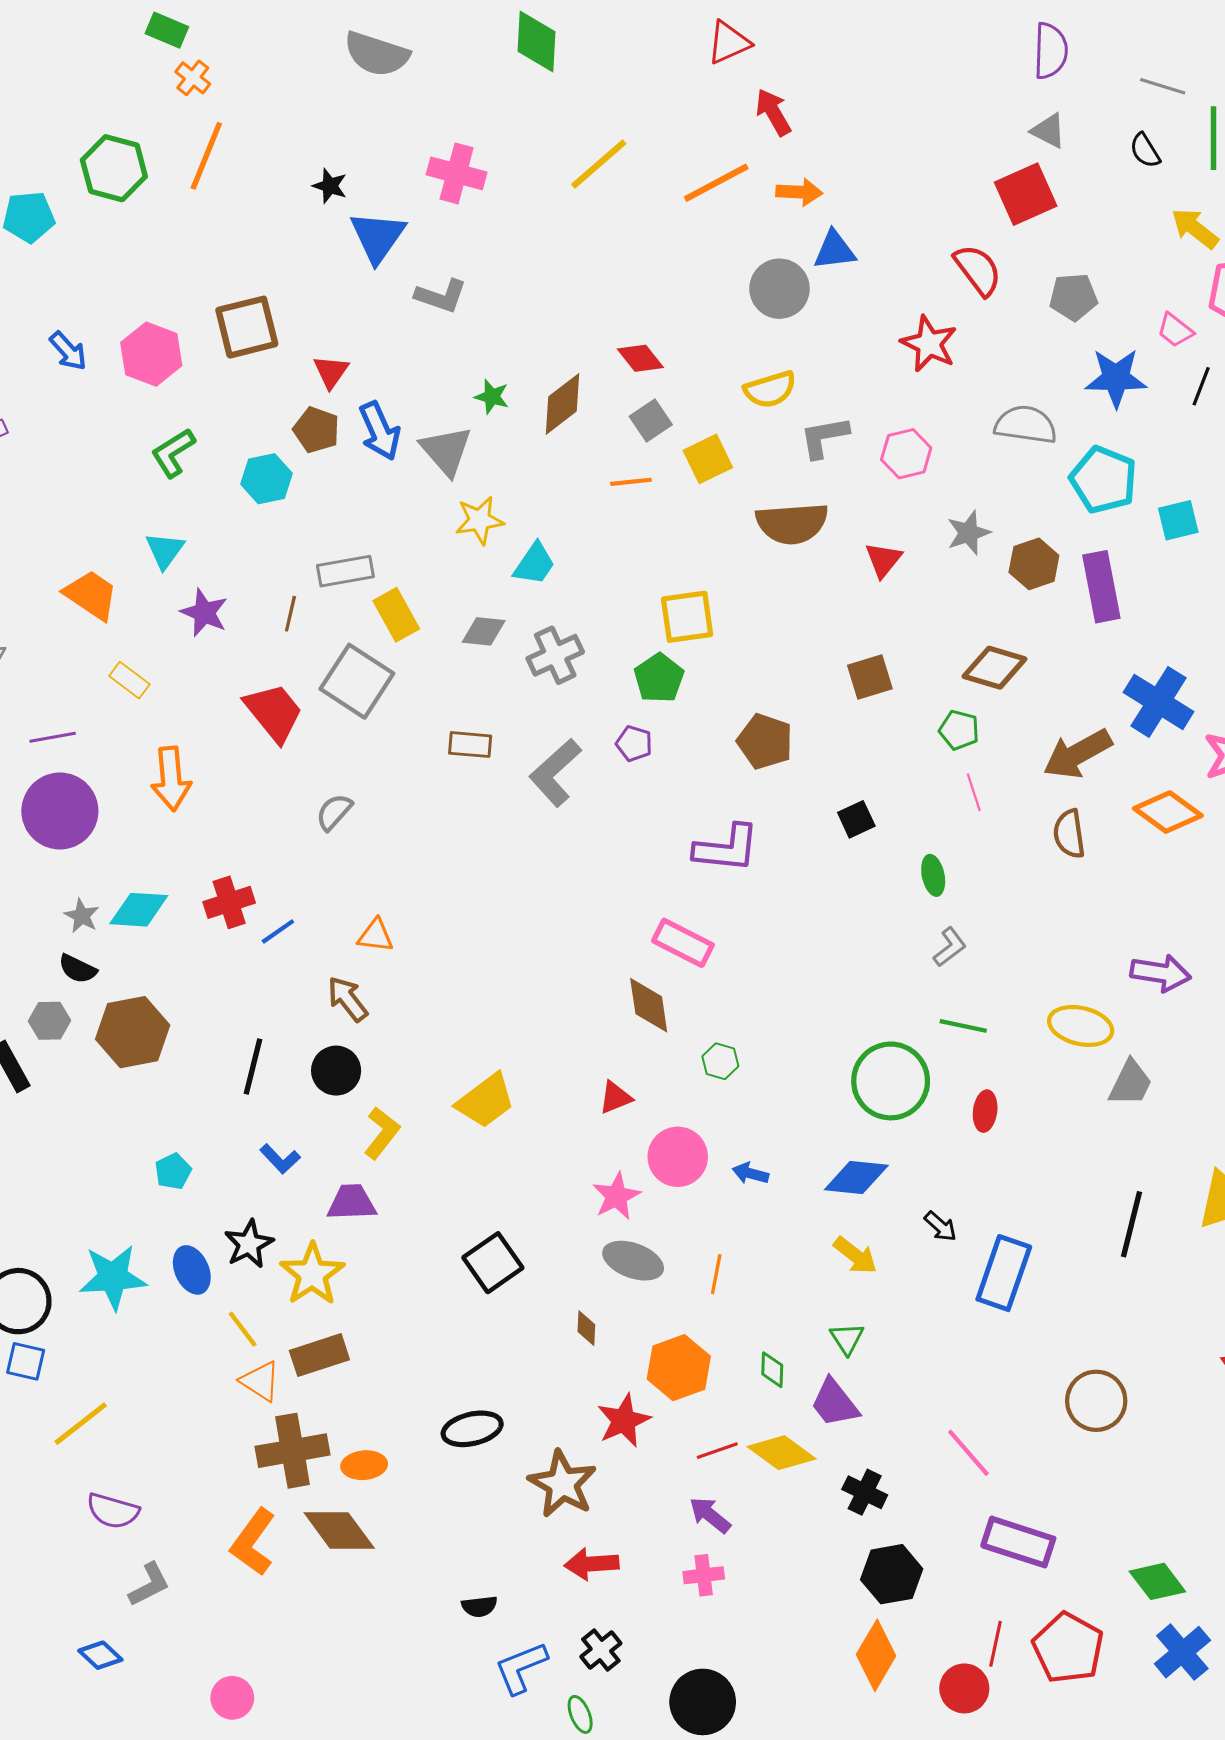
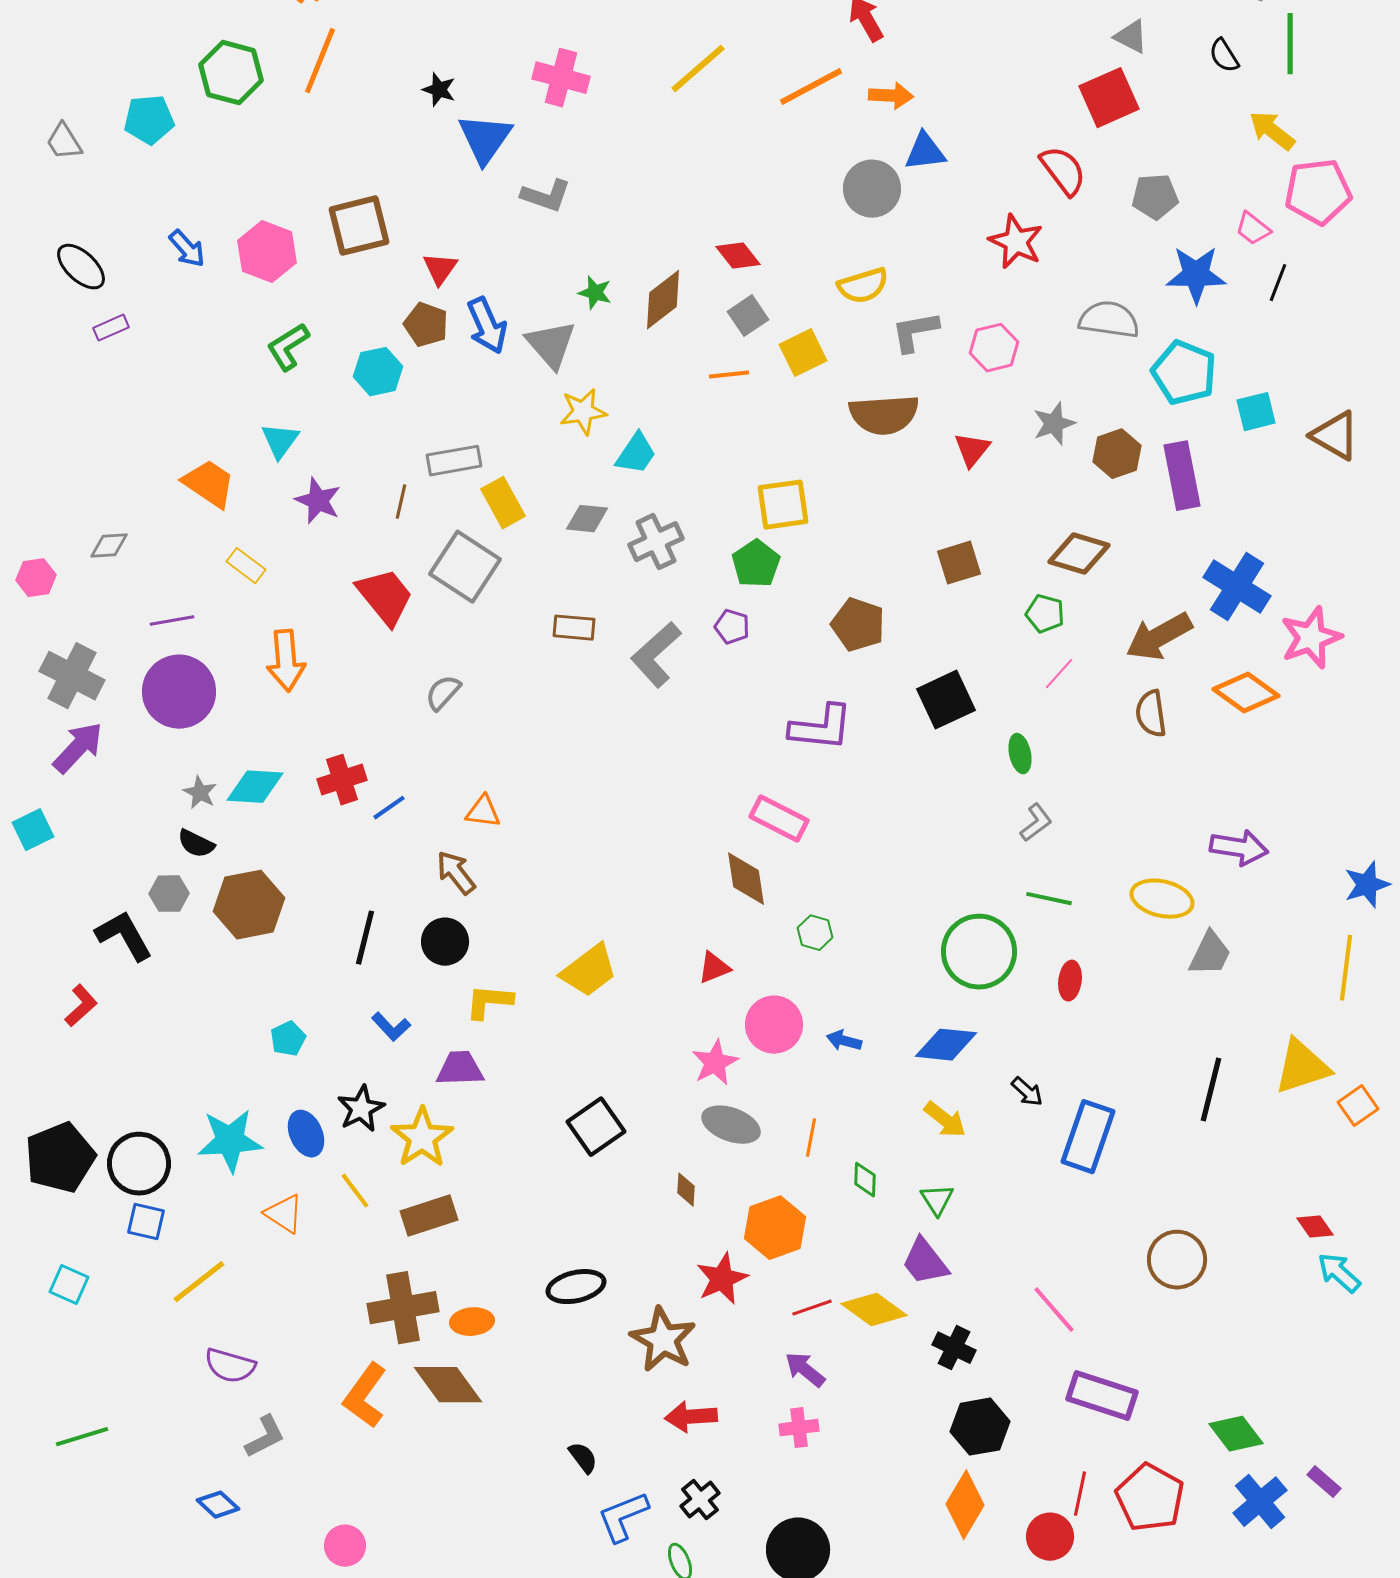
pink line: (974, 792) -> (1059, 674), turned 60
black square: (856, 819) -> (946, 700), size x1.6
yellow L-shape: (382, 1133) -> (489, 1002), turned -123
green diamond: (772, 1370) -> (865, 1180), moved
orange triangle: (260, 1381) -> (284, 1214), moved
black semicircle: (479, 1606) -> (583, 1458), turned -120

